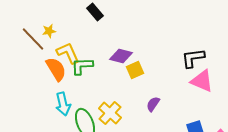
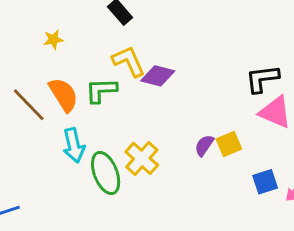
brown line: (33, 39) -> (29, 105), moved
yellow L-shape: (68, 53) -> (129, 61), moved
yellow square: (135, 70) -> (229, 144), moved

